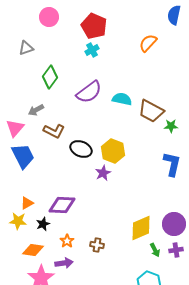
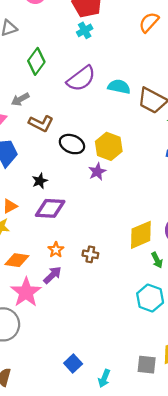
black star: (43, 224) -> (40, 181), moved
purple arrow: (64, 263) -> (52, 275), turned -36

